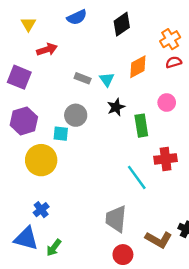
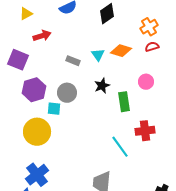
yellow triangle: (28, 24) -> (26, 14), turned 32
orange diamond: (138, 67) -> (121, 51), turned 45
cyan triangle: (107, 79) -> (98, 55), moved
purple hexagon: (24, 121) -> (34, 90), moved
blue cross: (41, 210) -> (37, 175), size x1.6

